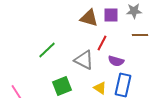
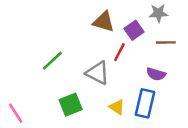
purple square: (111, 15) -> (134, 30), moved, turned -35
purple semicircle: (116, 61) -> (156, 74), moved

